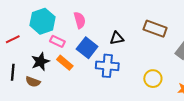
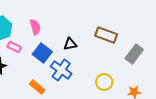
orange rectangle: (65, 63) -> (37, 87), moved
blue cross: (107, 66) -> (61, 70), turned 30

